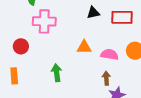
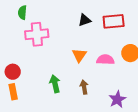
red circle: (21, 46) -> (13, 72), moved
orange triangle: (84, 47) -> (79, 55), turned -49
brown arrow: (106, 78) -> (84, 87), moved

